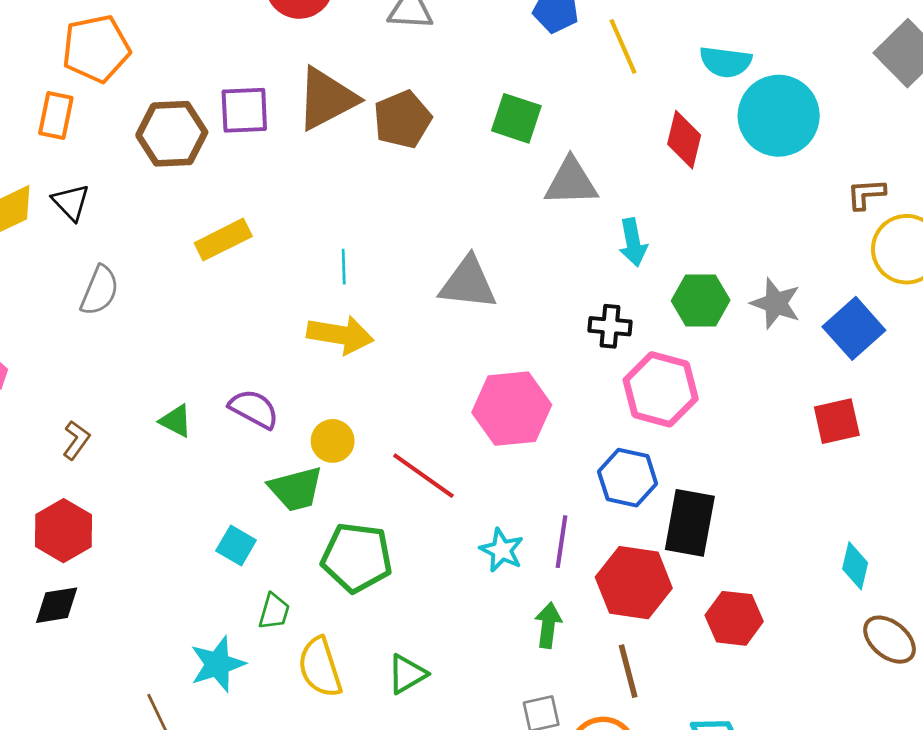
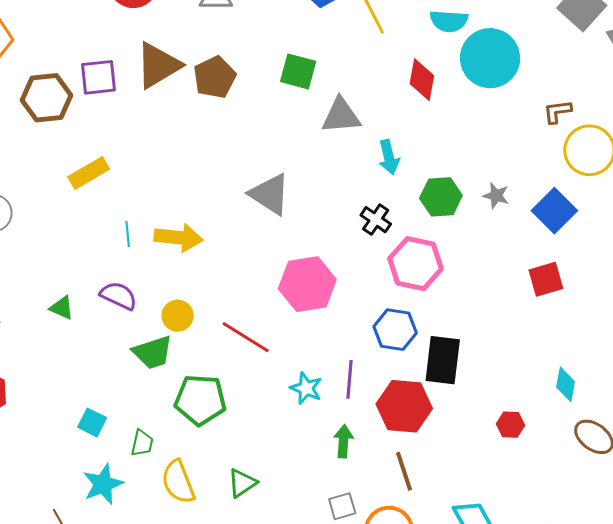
cyan line: (344, 267) -> (128, 234), moved
gray triangle: (468, 283) -> (270, 194), turned 30
gray star: (776, 303) -> (496, 196), size x0.7
black cross: (610, 326) -> (376, 220), turned 32
cyan square: (236, 545) -> (92, 422), moved
red hexagon: (734, 618) -> (510, 425), moved, size x0.7

